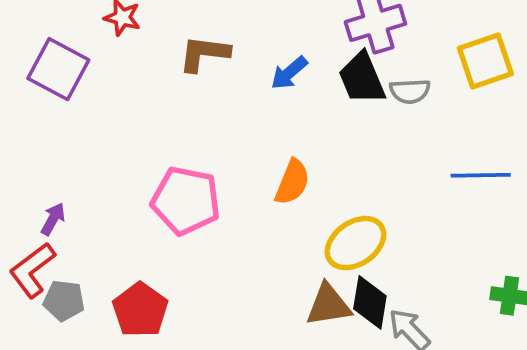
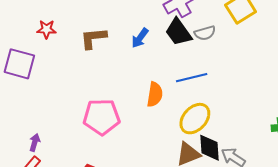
blue line: (481, 175) -> (192, 78), moved

